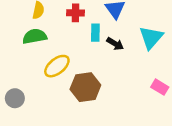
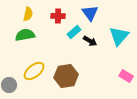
cyan rectangle: (95, 33) -> (74, 32), turned 48
yellow ellipse: (57, 66) -> (34, 71), moved

